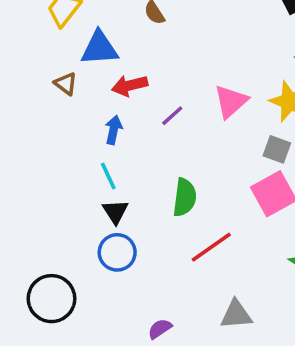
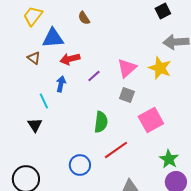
gray square: (277, 149) -> (127, 95), moved
cyan line: (108, 176) -> (44, 101), moved
black triangle: (115, 212) -> (35, 125), moved
blue circle: (117, 252) -> (80, 165), moved

